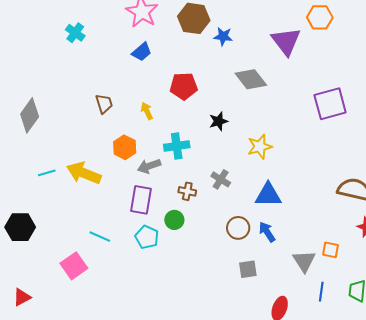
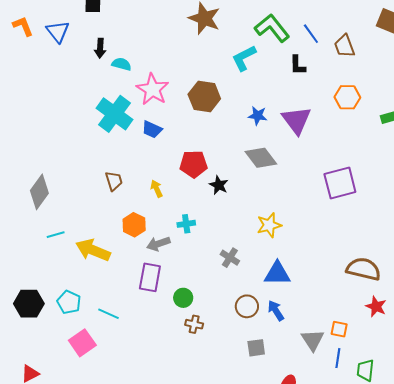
orange hexagon: (320, 17) -> (347, 97), moved
cyan cross: (75, 33) -> (115, 114), moved, size x1.8
blue star: (223, 36) -> (258, 116), moved
blue trapezoid: (142, 52) -> (152, 129), turned 65
black star: (218, 121) -> (219, 185), moved, turned -30
cyan cross: (177, 146) -> (186, 224), size x0.7
cyan line: (47, 173) -> (56, 235), moved
brown cross: (187, 191) -> (194, 324), moved
cyan pentagon: (147, 237) -> (69, 302), moved
blue line: (321, 292) -> (338, 358), moved

